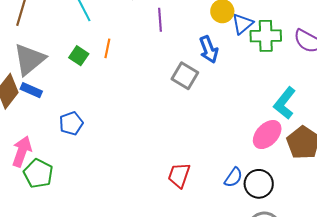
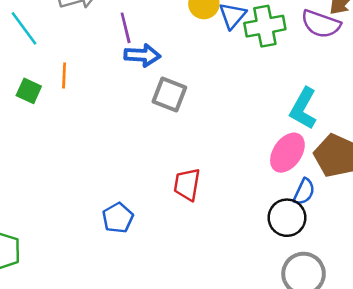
blue arrow: (209, 49) -> (142, 55), moved, turned -56
blue pentagon: (71, 123) -> (118, 218), moved
red trapezoid: (179, 175) -> (187, 184), moved
blue semicircle: (233, 177) -> (304, 192), moved

